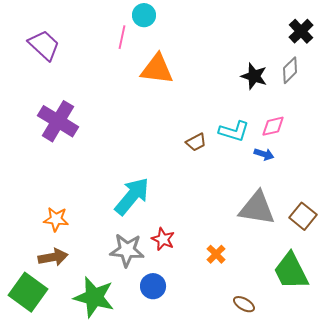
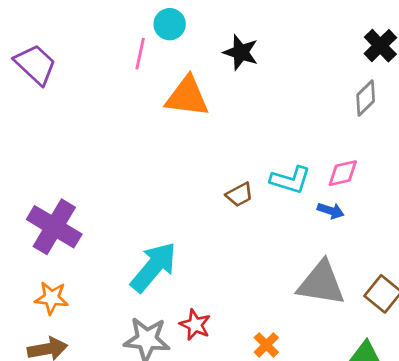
black star: (254, 76) -> (241, 52), moved
purple cross: (58, 121) -> (54, 227), moved

